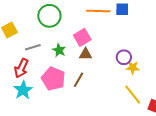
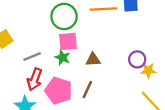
green circle: (49, 16) -> (64, 16), moved
pink square: (82, 37) -> (68, 41), moved, turned 30
red arrow: (21, 68) -> (35, 79), moved

